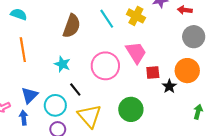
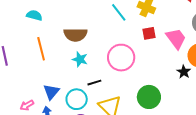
brown semicircle: (72, 26) -> (75, 35), moved, turned 75
pink trapezoid: (136, 53) -> (176, 39), moved
red square: (153, 73) -> (149, 33), moved
black line: (75, 90) -> (94, 83), turned -64

